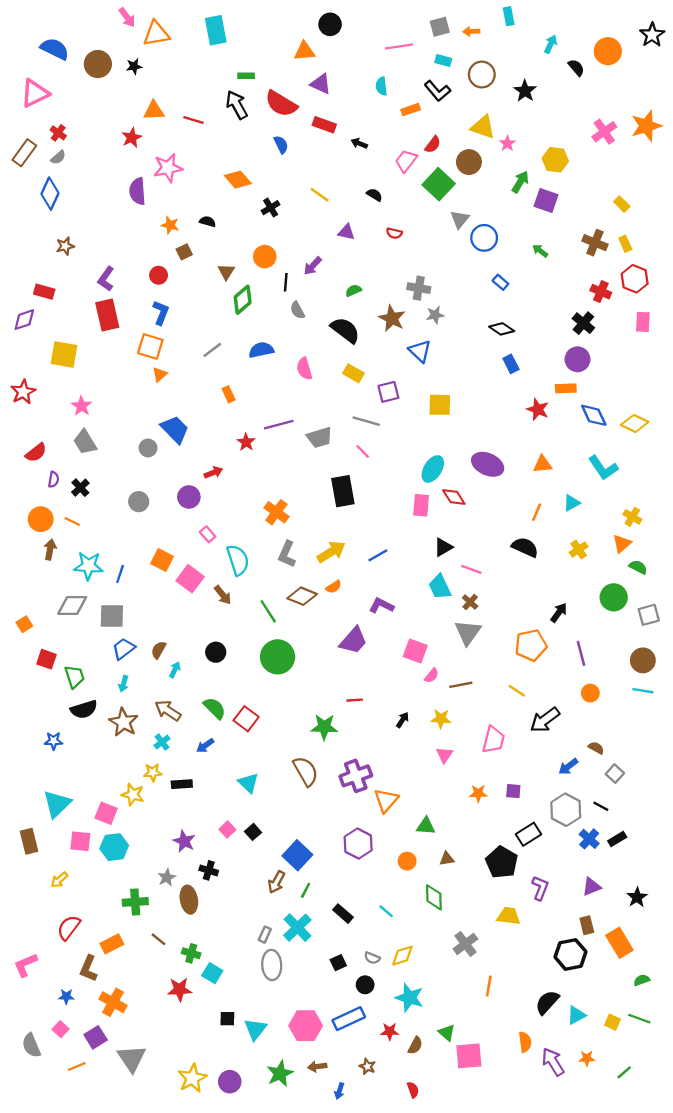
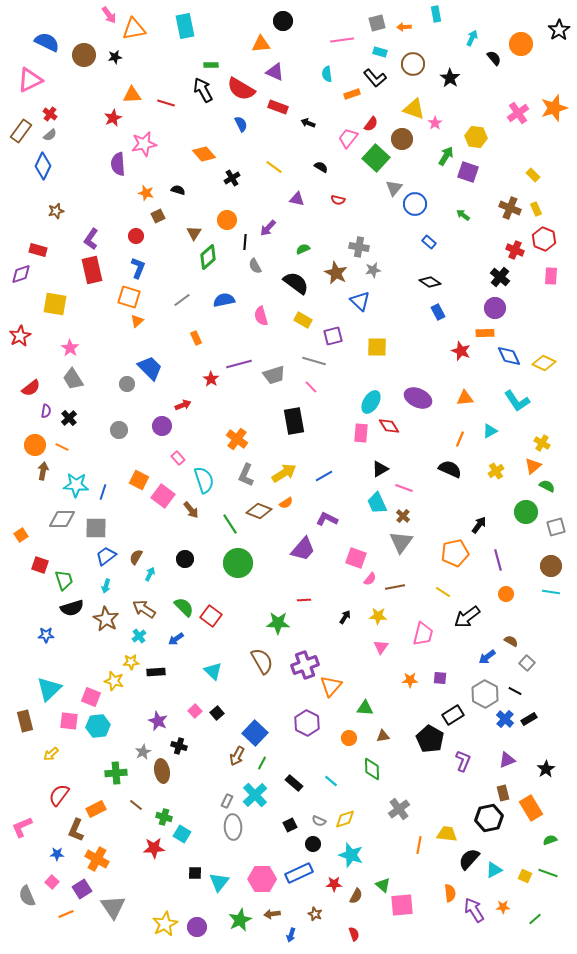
yellow trapezoid: (509, 916) -> (447, 834), moved

